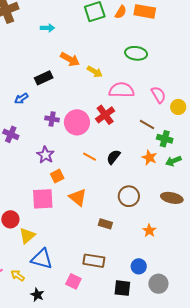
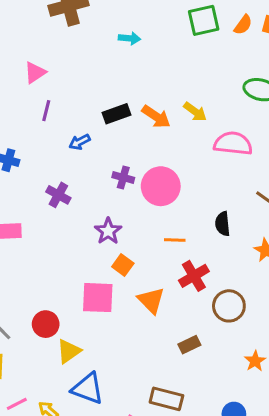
orange arrow: (70, 59) -> (156, 117), moved
red cross: (105, 115) -> (194, 276), moved
orange line: (89, 157) -> (175, 240), turned -32
black semicircle: (113, 157) -> (223, 224), moved, turned -49
orange square: (57, 176) -> (123, 265), turned -32
brown rectangle: (105, 224) -> (189, 345), turned -48

